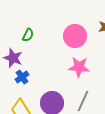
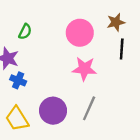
blue cross: (22, 77) -> (18, 80), turned -32

